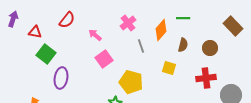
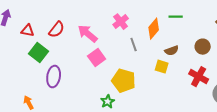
red semicircle: (67, 20) -> (57, 30), moved
pink arrow: (95, 35) -> (88, 34), size x1.5
brown semicircle: (183, 45) -> (172, 51), moved, turned 56
red cross: (206, 78) -> (199, 77), turned 36

